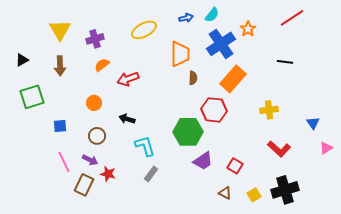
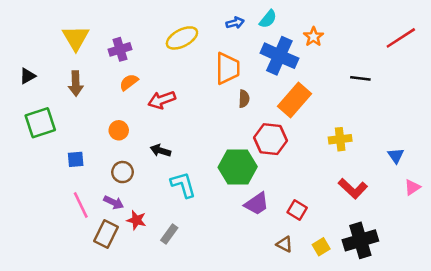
red line: (292, 18) -> (401, 38), moved
blue cross: (221, 44) -> (279, 56), turned -32
gray rectangle: (151, 174) -> (169, 234), moved

